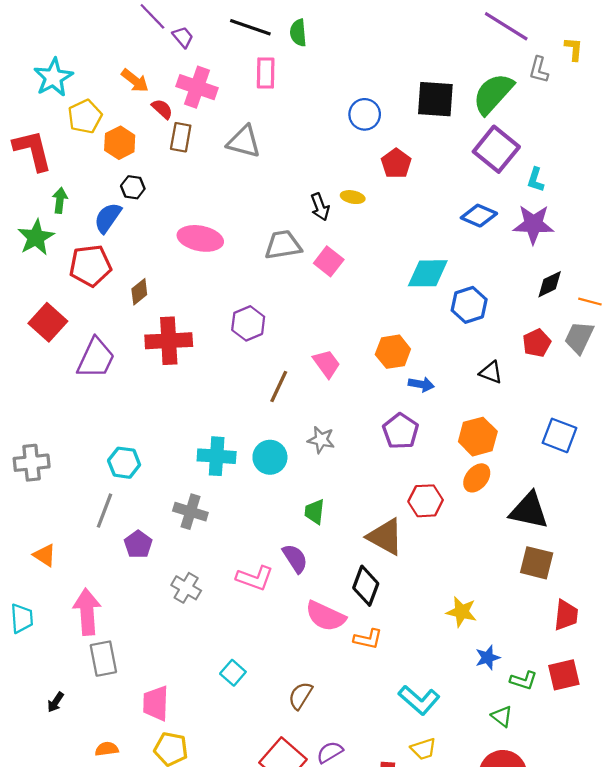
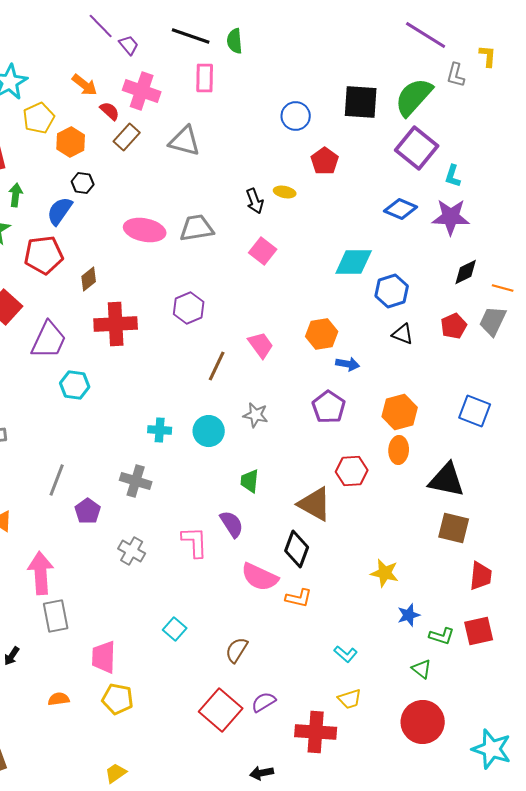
brown rectangle: (181, 137) -> (127, 137), turned 32
gray trapezoid: (283, 245) -> (197, 228), moved
black triangle: (491, 372) -> (403, 334), moved
cyan cross: (217, 456) -> (160, 430), size x0.7
cyan hexagon: (124, 463) -> (75, 385), moved
orange ellipse: (477, 478) -> (399, 450), turned -36
pink L-shape: (255, 578) -> (195, 542), turned -112
cyan L-shape: (419, 700) -> (346, 654), size x0.6

